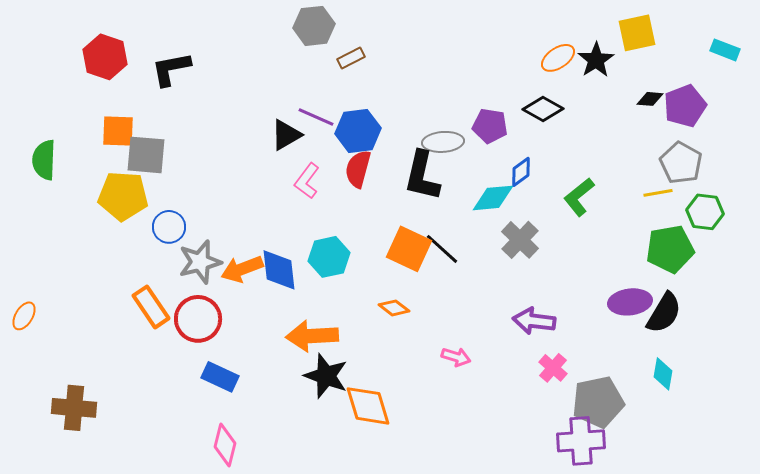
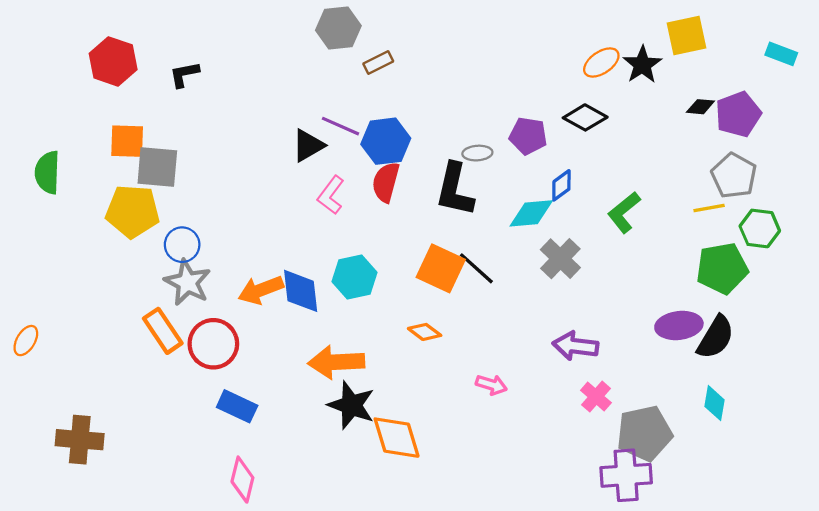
black L-shape: (171, 69) -> (184, 74), size x0.7
gray ellipse: (443, 142) -> (477, 153), size x0.7
gray star: (200, 262) -> (187, 282), moved, turned -30

